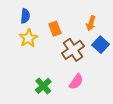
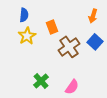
orange arrow: (91, 23) -> (93, 16), moved
pink semicircle: (76, 82) -> (72, 87), moved

